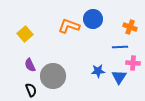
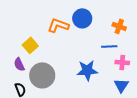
yellow square: (25, 34) -> (30, 45), moved
blue star: (98, 71) -> (87, 70), size x1.5
blue triangle: (119, 77) -> (121, 85), moved

